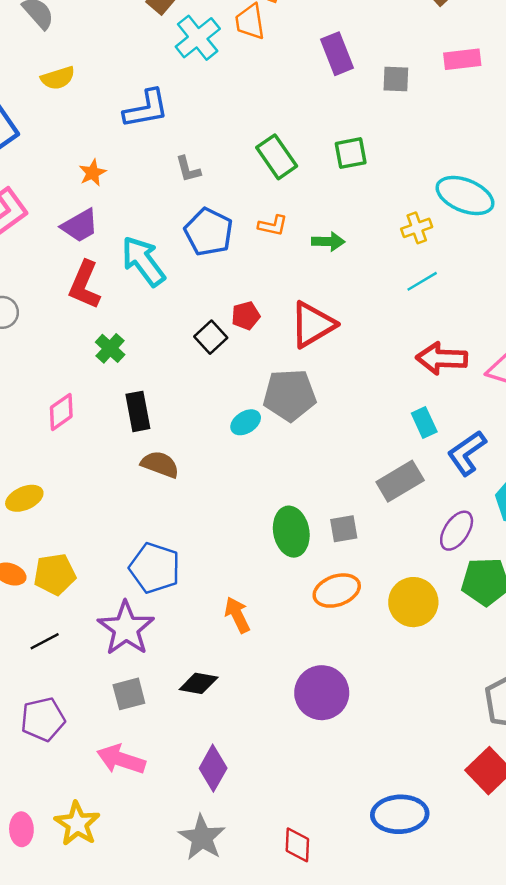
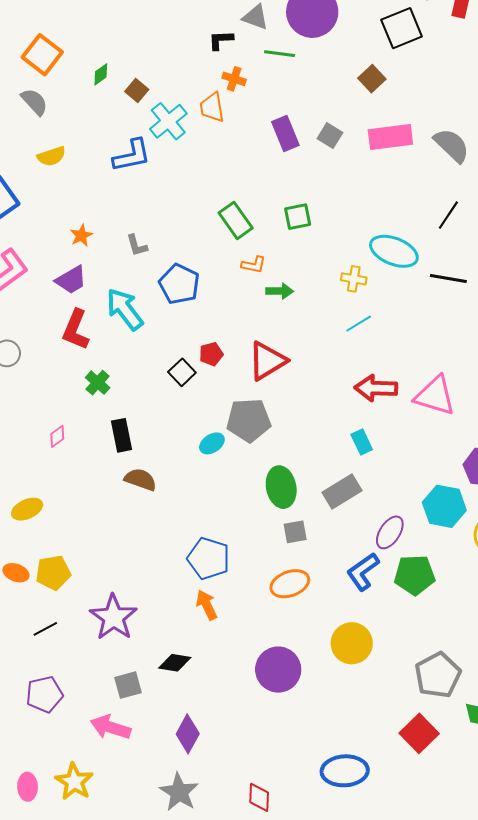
pink rectangle: (462, 59) -> (390, 137), size x1.4
gray square: (396, 79) -> (330, 136), moved, turned 30
blue L-shape: (146, 109) -> (132, 155), moved
gray L-shape: (188, 169) -> (137, 245), moved
orange L-shape: (273, 225) -> (254, 265), moved
yellow cross: (417, 228) -> (354, 279), turned 30
pink diamond: (61, 412) -> (57, 436), size x0.7
blue L-shape: (467, 453) -> (363, 572), moved
green ellipse: (291, 532) -> (281, 487), moved
blue pentagon: (155, 568) -> (209, 558), moved
yellow circle: (413, 602) -> (352, 643), moved
gray square: (129, 694) -> (128, 685), moved

